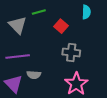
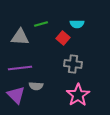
cyan semicircle: (86, 12) -> (77, 24), moved, turned 88
gray triangle: (18, 25) -> (20, 37), turned -42

